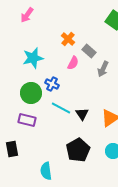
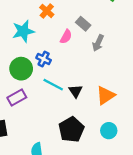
orange cross: (68, 39) -> (47, 11), moved
purple rectangle: (27, 120) -> (17, 97), turned -42

